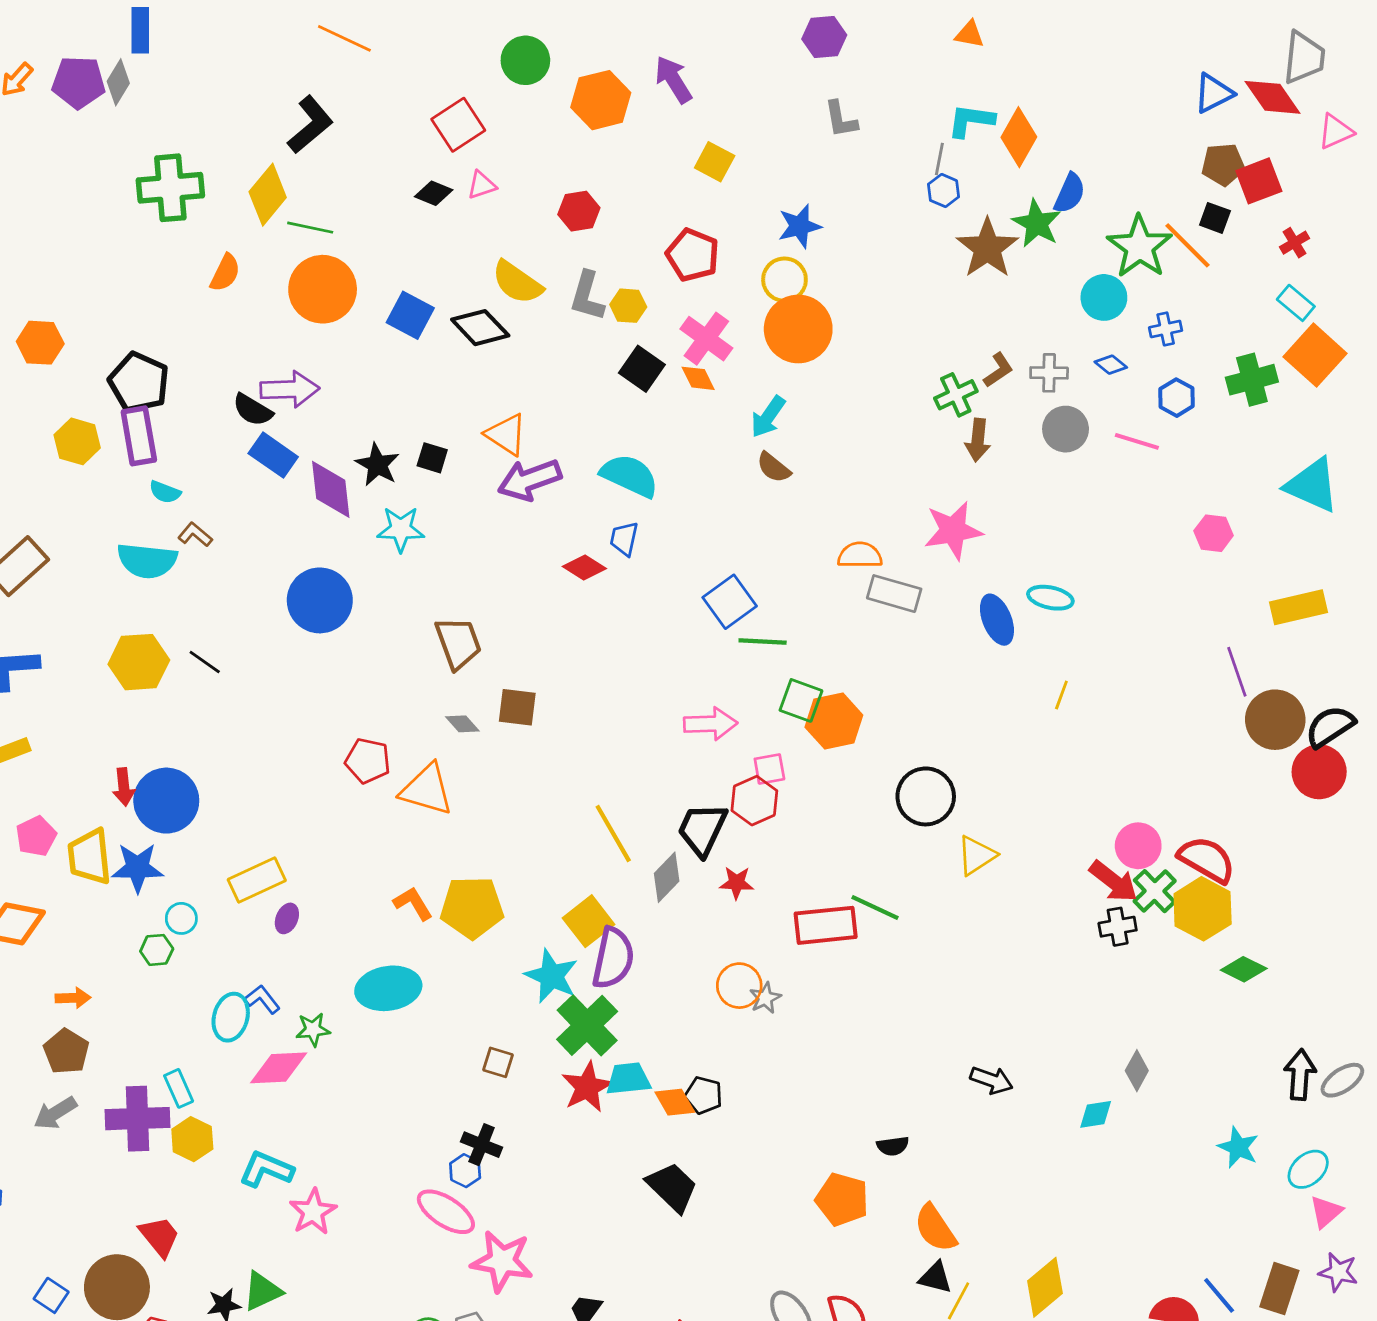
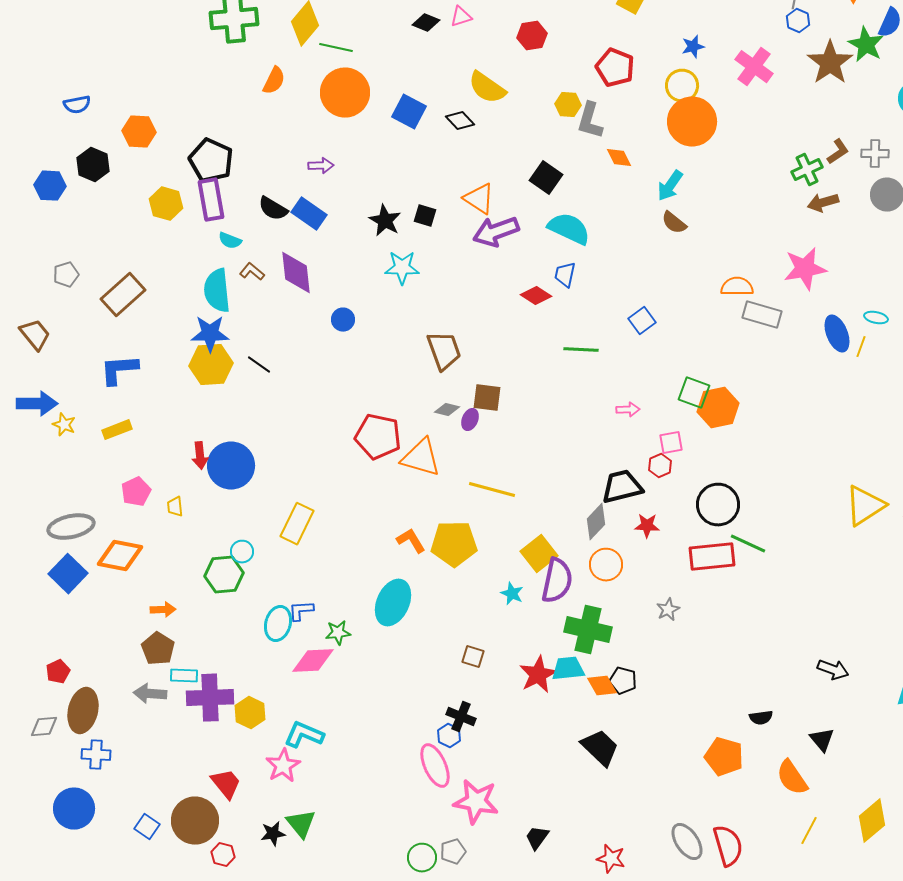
blue star: (800, 226) -> (693, 47), size x0.7
gray L-shape: (587, 296) -> (590, 121), moved
black diamond: (480, 328) -> (460, 121), size x0.7
pink cross: (706, 339) -> (754, 67), moved
black square: (642, 369) -> (546, 178), moved
purple arrow: (290, 389) -> (321, 166), size x0.6
black semicircle: (253, 410) -> (273, 209), moved
brown arrow: (978, 440) -> (823, 203), turned 68
purple diamond: (331, 489) -> (296, 273), moved
cyan semicircle: (147, 561) -> (217, 291), turned 78
cyan ellipse: (1050, 598) -> (876, 318), size x0.7
blue circle: (320, 600) -> (343, 320), size x0.5
blue square: (730, 602) -> (642, 321), size x0.7
green line: (763, 642) -> (581, 350), moved
yellow line: (1061, 695) -> (861, 347), moved
gray diamond: (462, 724) -> (447, 410), turned -35
pink arrow: (710, 724) -> (628, 410), size x0.6
red pentagon: (368, 761) -> (378, 437), size x1.4
black circle: (926, 796) -> (718, 505), moved
red hexagon: (754, 801) -> (660, 466), size x0.7
black trapezoid: (702, 829) -> (622, 487), turned 51
yellow line: (613, 833) -> (492, 490), moved, turned -45
yellow triangle: (976, 855) -> (865, 506), moved, size x1.4
yellow trapezoid: (90, 857) -> (175, 507), size x0.5
blue star: (137, 868) -> (210, 334), moved
yellow rectangle: (257, 880) -> (297, 524), turned -39
purple ellipse: (287, 918) -> (470, 420), moved
green hexagon: (157, 950) -> (224, 575), size x1.6
cyan star: (551, 976) -> (512, 594), size x0.6
orange circle: (739, 986) -> (606, 565), moved
cyan ellipse: (388, 988) -> (393, 603), turned -57
blue L-shape: (262, 999) -> (301, 611), turned -56
green cross: (587, 1025) -> (588, 630), moved, turned -33
cyan rectangle: (179, 1088) -> (184, 676), moved, turned -64
gray arrow: (55, 1113) -> (150, 694), turned 36
pink star: (313, 1212) -> (283, 766), moved
pink ellipse: (446, 1212) -> (435, 766), turned 33
black triangle: (935, 1278) -> (822, 740), moved, turned 36
green triangle: (262, 1291) -> (301, 824), turned -44

